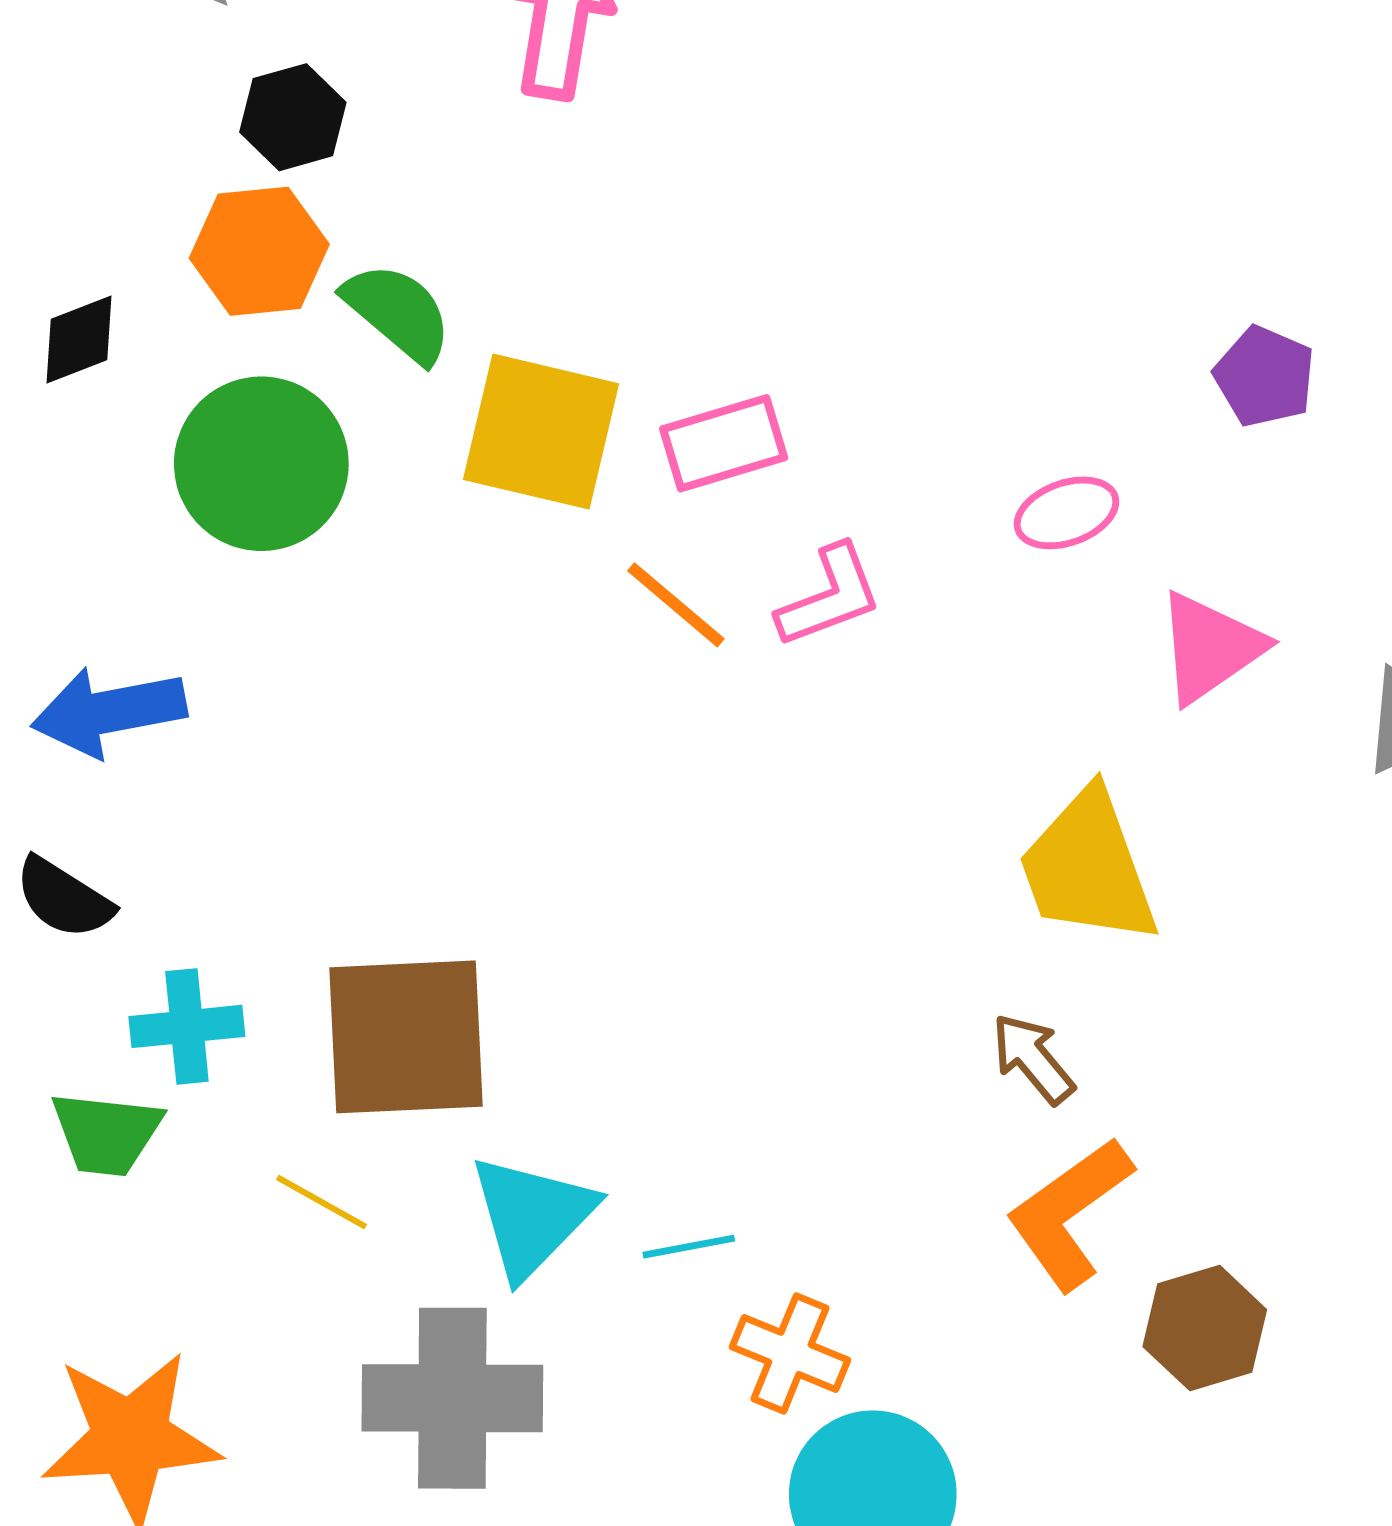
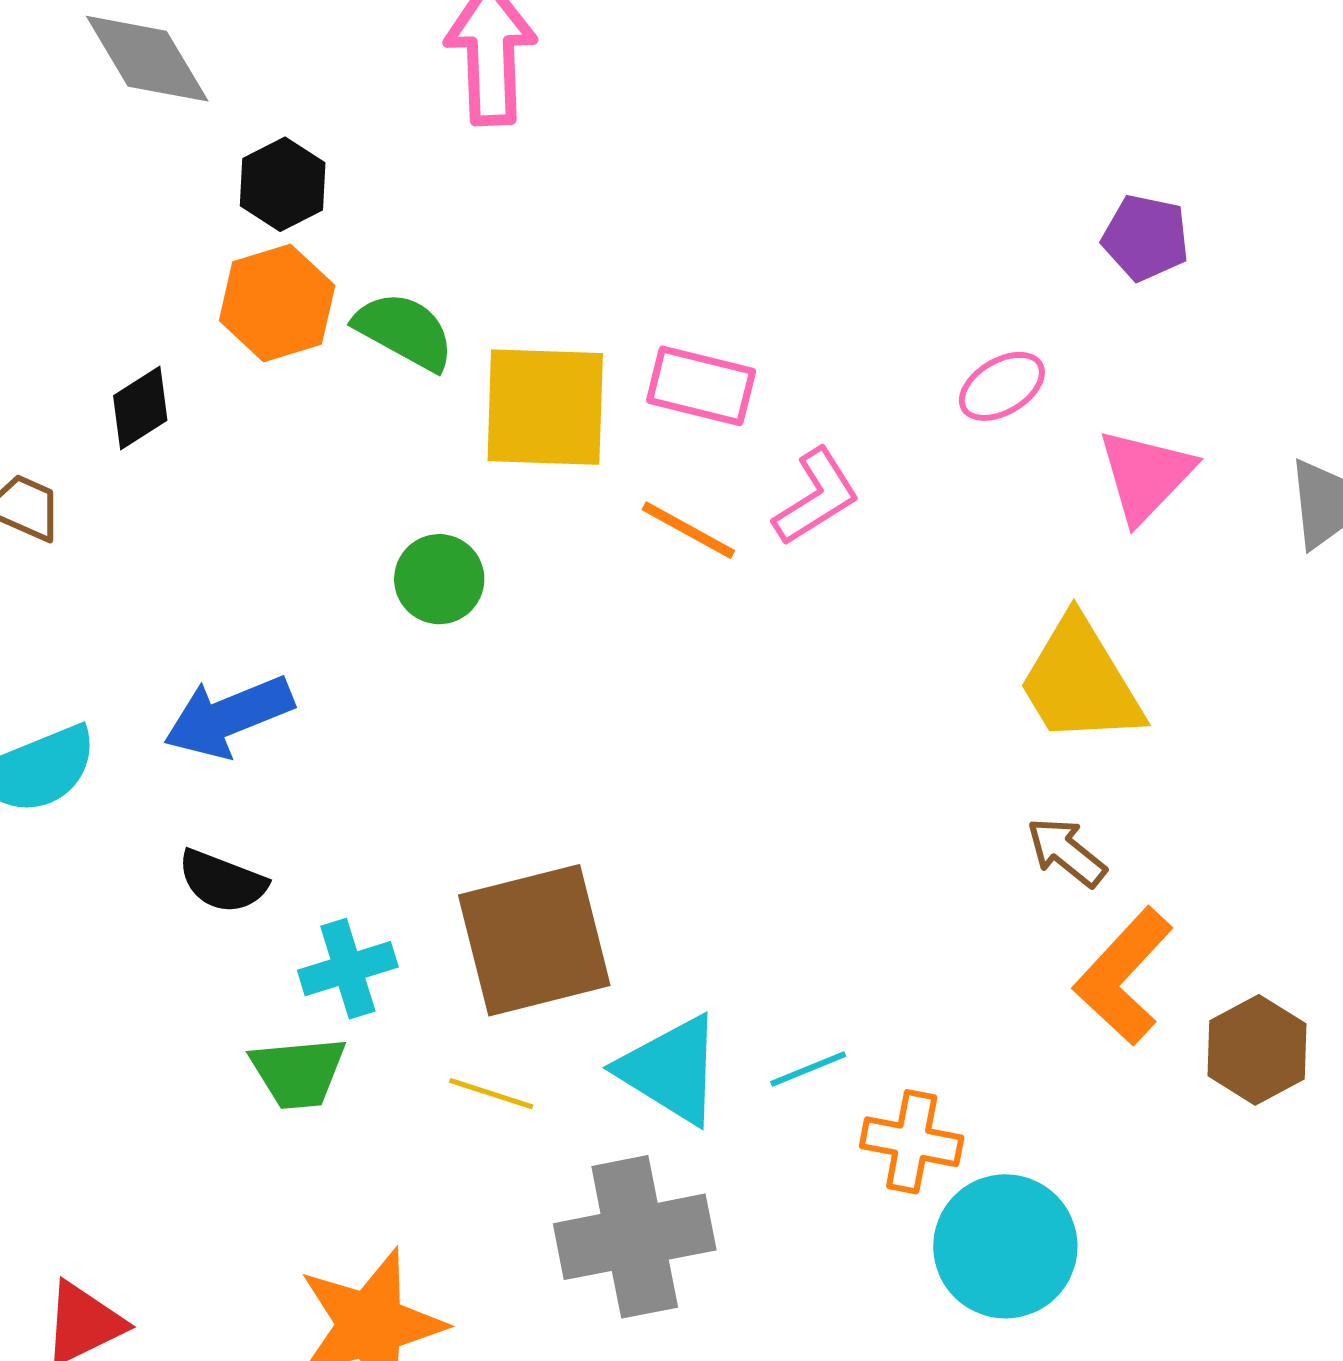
pink rectangle: (724, 443) -> (701, 386), turned 42
green circle: (261, 464) -> (439, 579), moved, size x0.6
cyan triangle: (532, 1216) -> (671, 1070), turned -31

